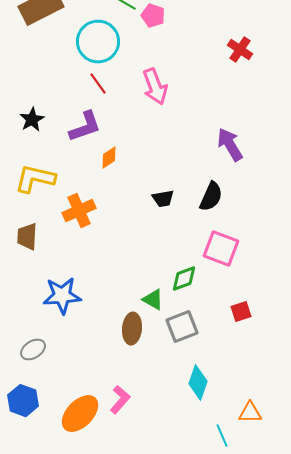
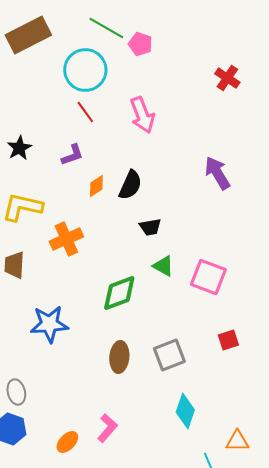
purple L-shape: (85, 127) -> (72, 155), size x0.7
black semicircle: (211, 197) -> (130, 185), moved
green diamond: (184, 279) -> (119, 293), moved, size x1.4
green triangle: (153, 300) -> (163, 266), moved
gray ellipse: (33, 350) -> (16, 392), moved, turned -70
orange ellipse: (80, 414) -> (67, 442), size x0.6

